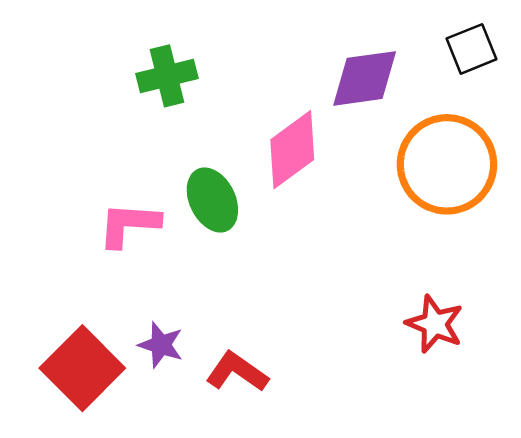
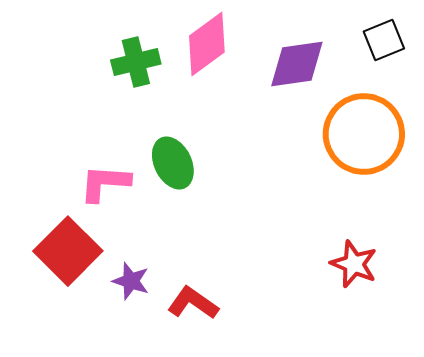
pink diamond: (292, 150) -> (207, 44), moved
red square: (82, 368) -> (68, 251), moved

